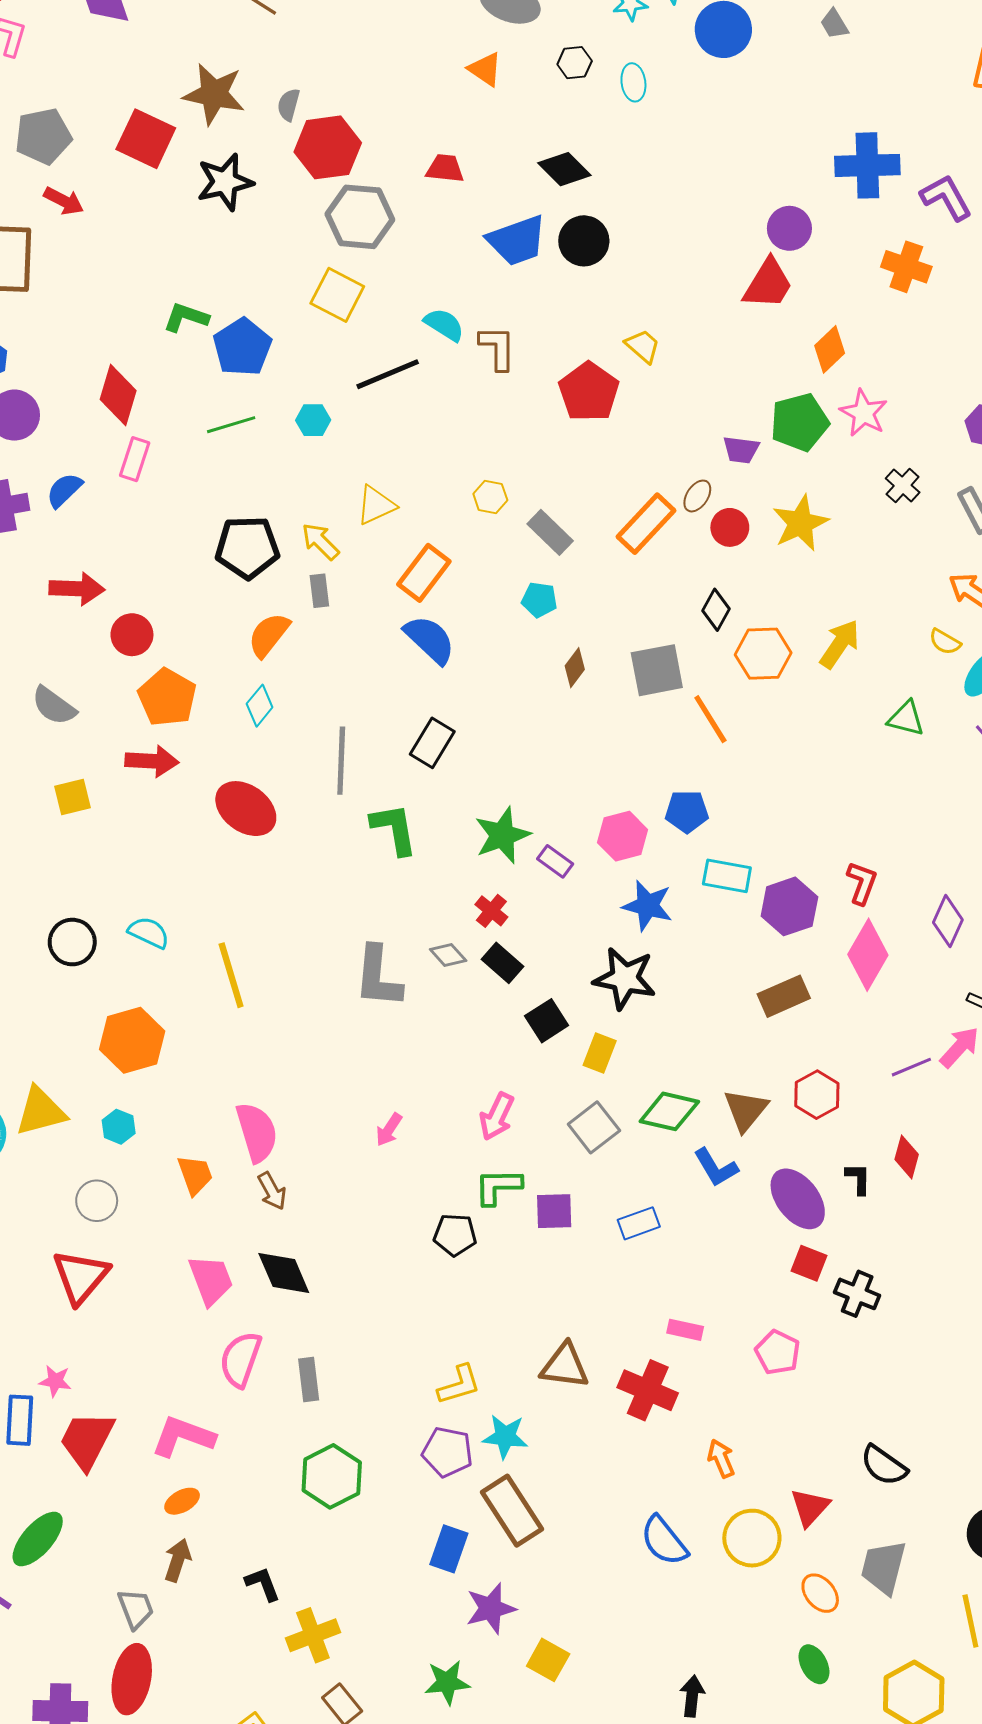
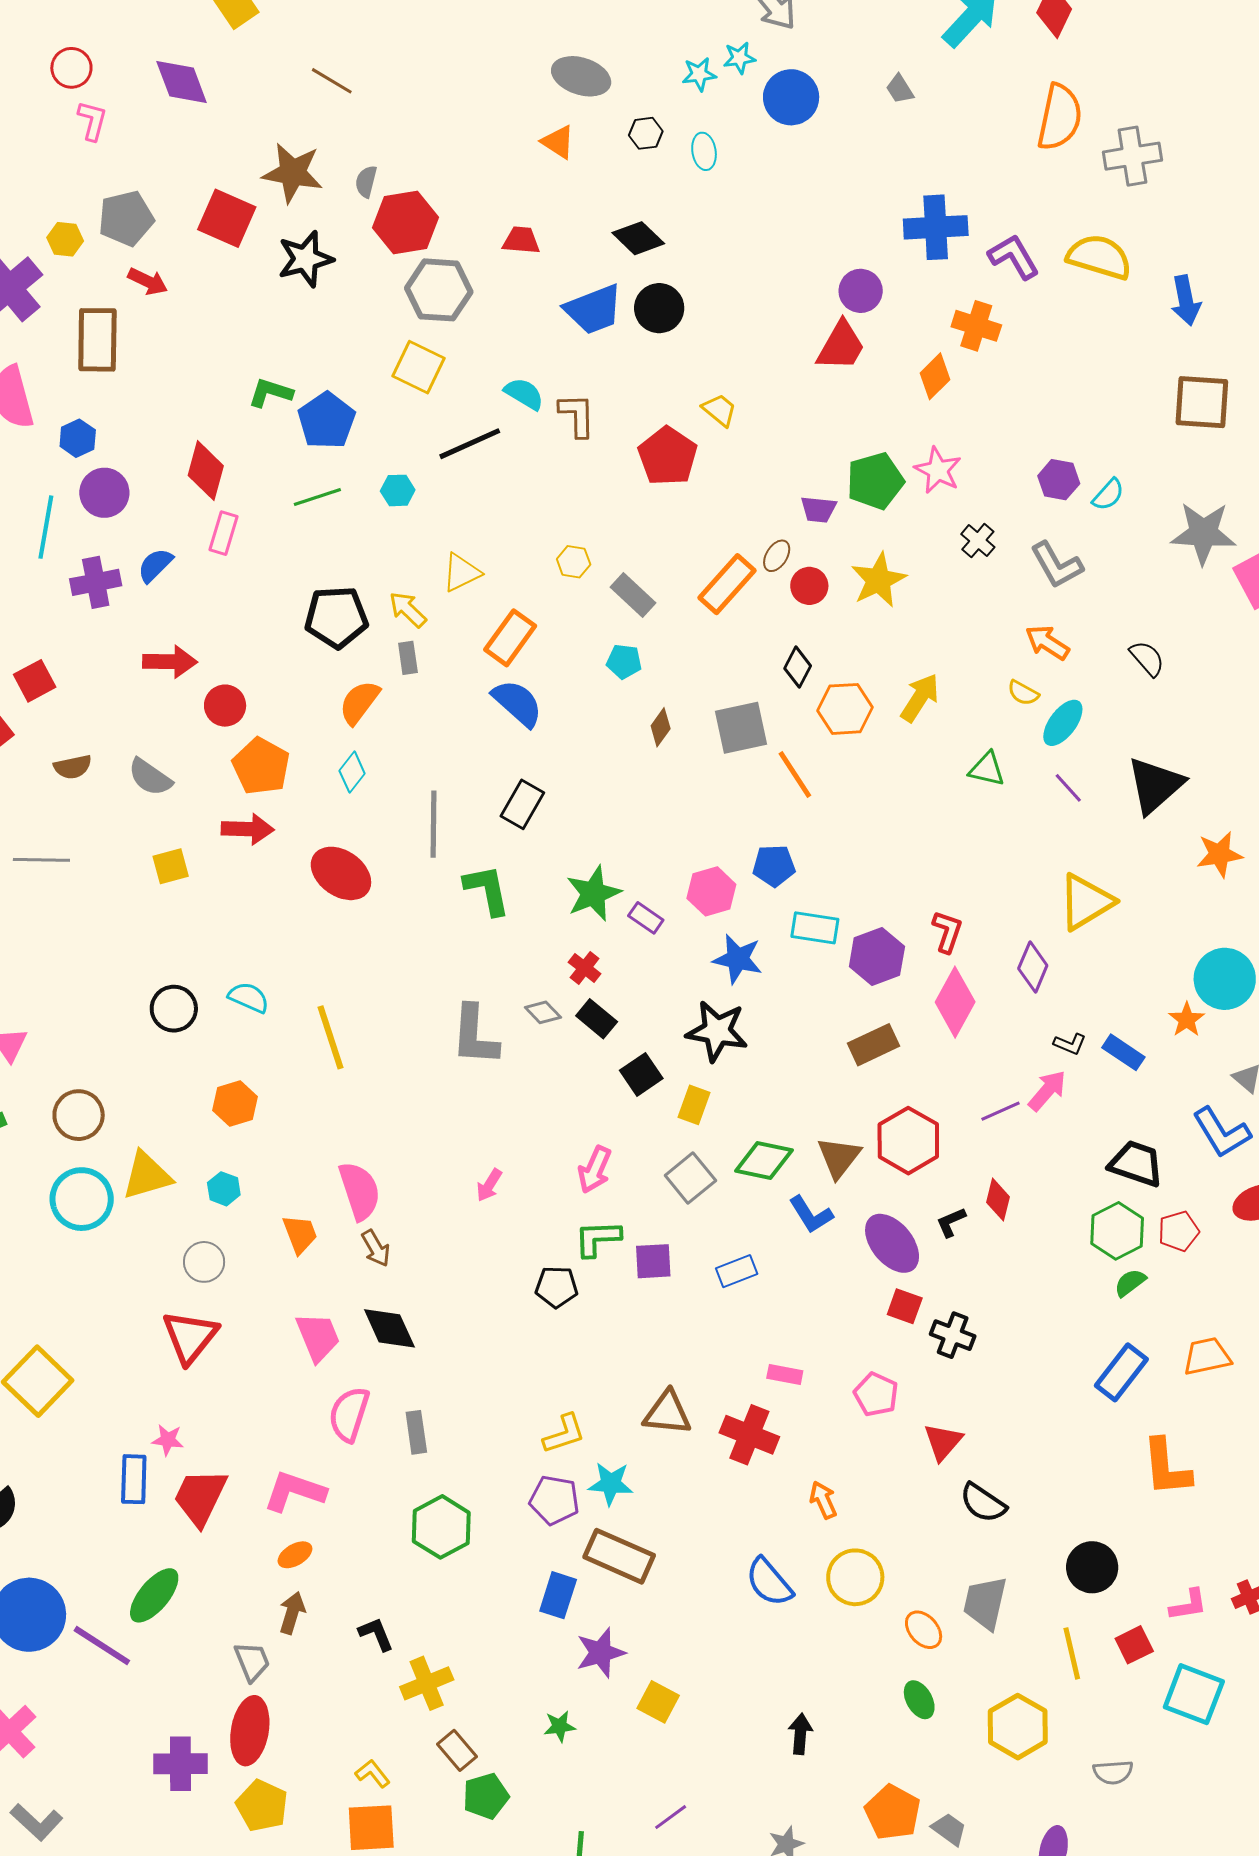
orange diamond: (830, 349) -> (935, 376), moved
orange hexagon: (132, 1040) -> (235, 1104), size x0.7
red hexagon: (817, 1095) -> (908, 1141), size x1.4
black L-shape: (858, 1179) -> (951, 1222), turned -112
red triangle: (810, 1507) -> (943, 1442), moved
brown rectangle: (512, 1511) -> (619, 1556), turned -32
green star: (447, 1682) -> (560, 1726), size x0.7

